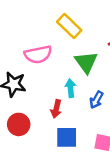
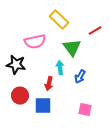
blue square: (67, 137) -> (43, 106), moved

